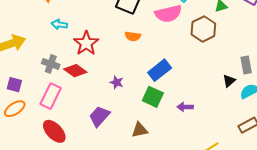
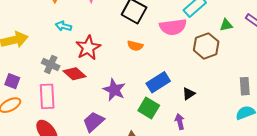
black triangle: (229, 81) -> (189, 94), moved
purple star: (117, 82) -> (114, 90), size x1.6
pink rectangle: (51, 96) -> (47, 96), turned -35
purple arrow: (185, 107) -> (180, 122), turned 70

